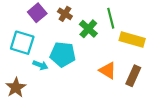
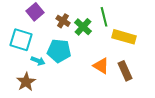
brown cross: (65, 14) -> (63, 21), moved
brown rectangle: (133, 76) -> (125, 71), turned -48
brown star: (16, 88) -> (26, 82), moved

